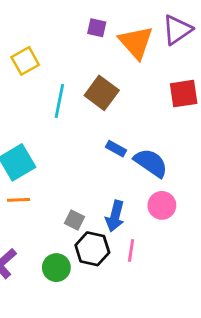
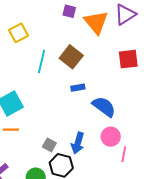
blue rectangle: (116, 149) -> (78, 88), moved, turned -40
pink line: (131, 250) -> (124, 154), moved

